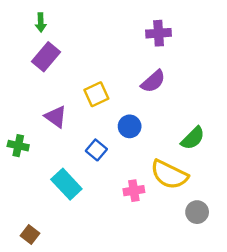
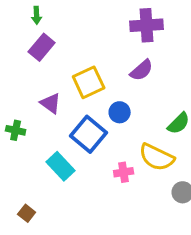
purple cross: (159, 33) -> (147, 25), size x1.4
yellow square: (96, 94) -> (89, 82), size x1.4
blue square: (96, 150) -> (89, 134), size x1.8

